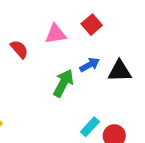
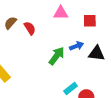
red square: (92, 25) -> (90, 21), moved, turned 32
pink triangle: (56, 34) -> (61, 13), moved

